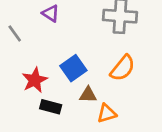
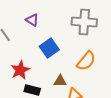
blue square: (73, 68) -> (49, 48), moved

